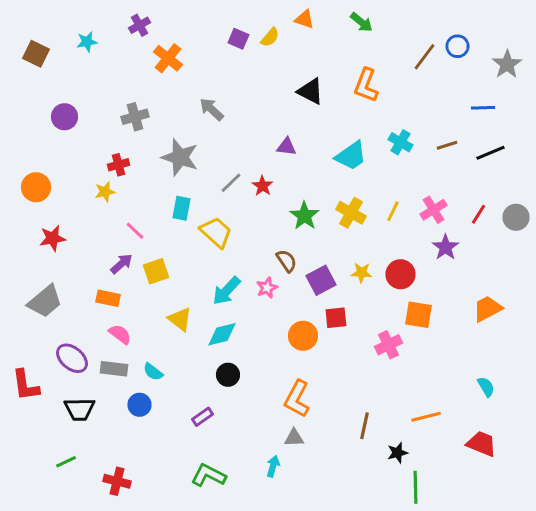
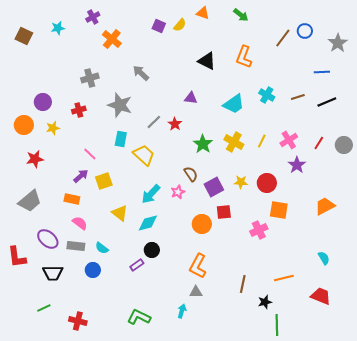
purple circle: (64, 117) -> (43, 102), moved
yellow star: (105, 192) -> (53, 128), moved
purple rectangle: (202, 417) -> (137, 265), moved

